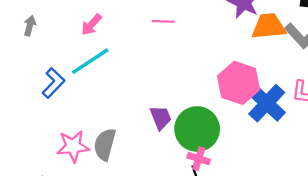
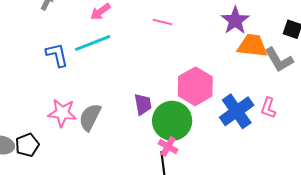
blue L-shape: (53, 83) -> (57, 55), turned -68
pink hexagon: (239, 83) -> (195, 86), moved

